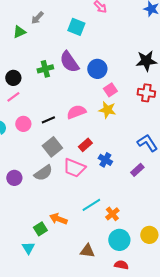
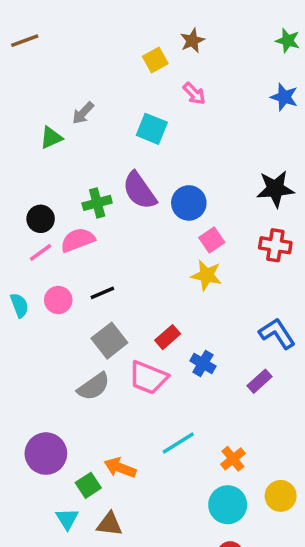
pink semicircle: (76, 112) -> (78, 240), moved
purple circle: (14, 178) -> (46, 454), moved, size x1.5
orange cross: (112, 214) -> (233, 459), moved
brown triangle: (87, 251) -> (109, 524), moved

